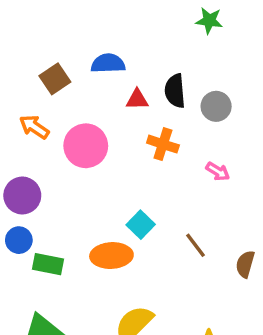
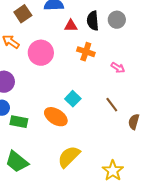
gray circle: (216, 106) -> (117, 20), moved
brown line: (196, 245) -> (112, 105), moved
orange ellipse: (111, 256) -> (56, 117), turned 35

